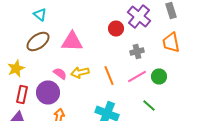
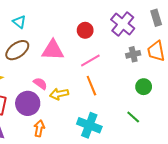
red circle: (116, 28) -> (85, 30), moved
gray cross: (137, 52) -> (133, 54), moved
yellow arrow: (80, 72) -> (59, 94), moved
pink line: (137, 76) -> (90, 61), moved

